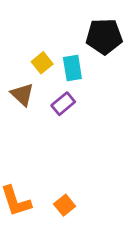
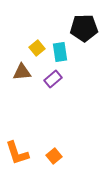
brown triangle: (22, 94) -> (22, 72), turned -48

